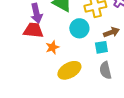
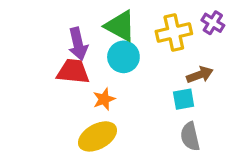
cyan circle: (79, 28) -> (123, 57), moved
yellow ellipse: (69, 70) -> (97, 136), moved

